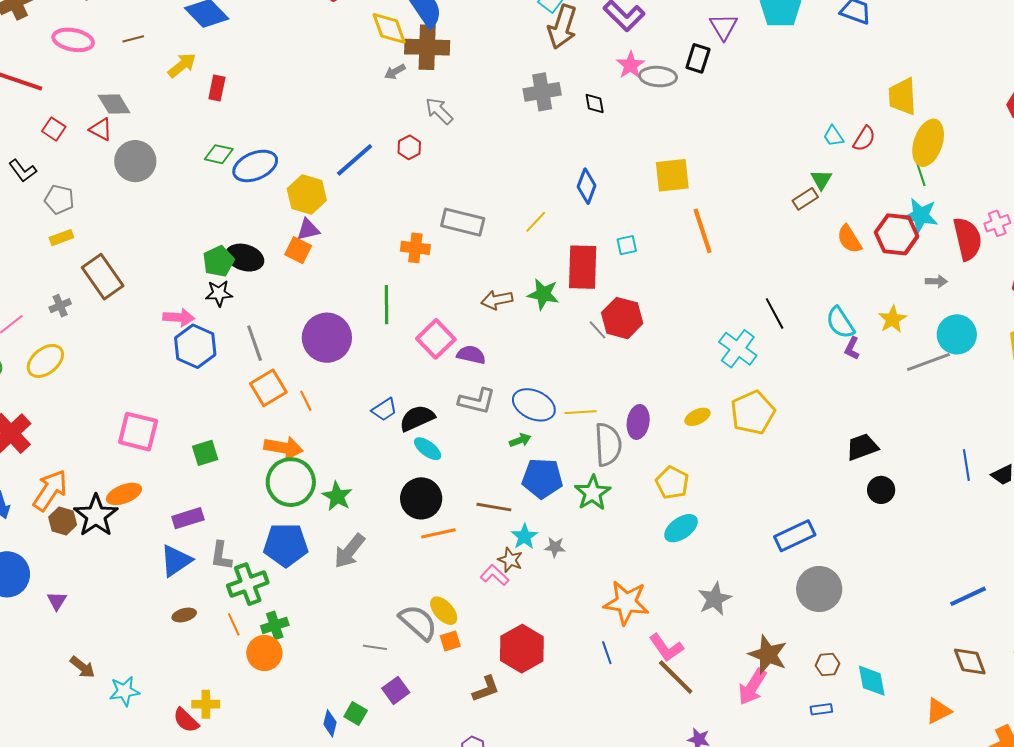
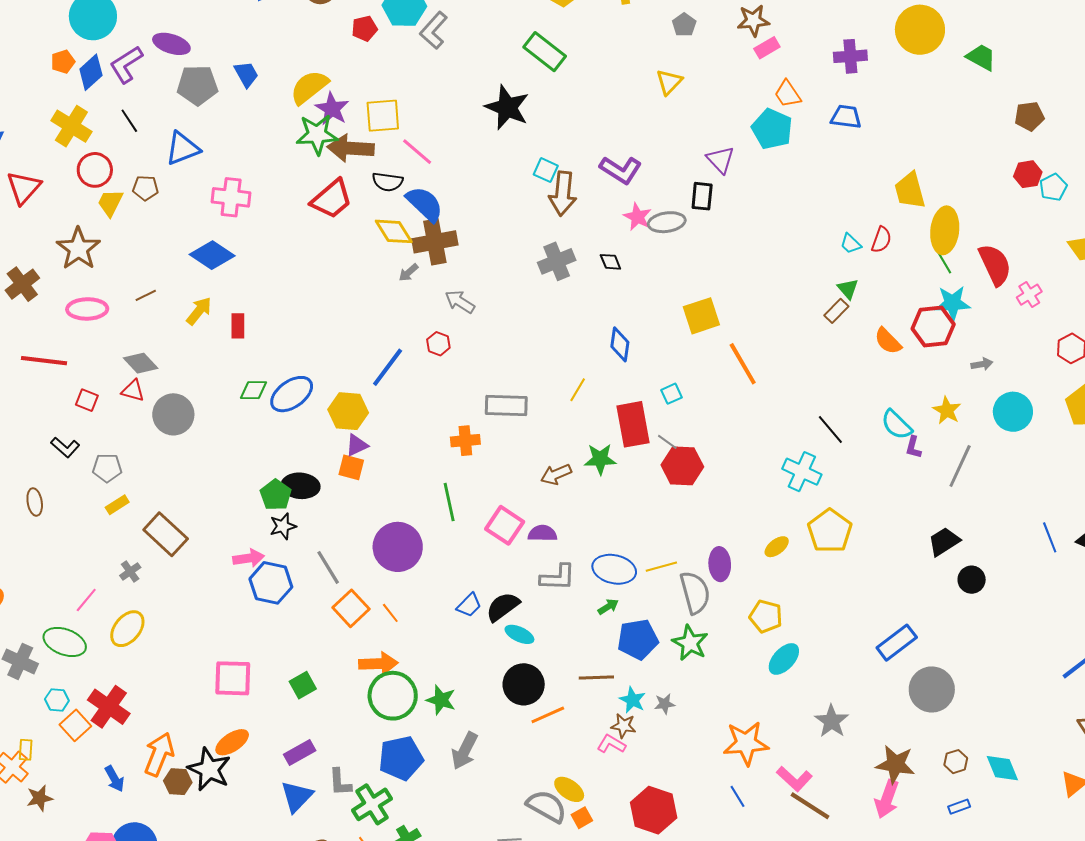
red semicircle: (967, 239) -> (995, 265), moved
gray line: (598, 330) -> (667, 442), moved
gray line: (928, 362) -> (960, 466), moved, turned -33

